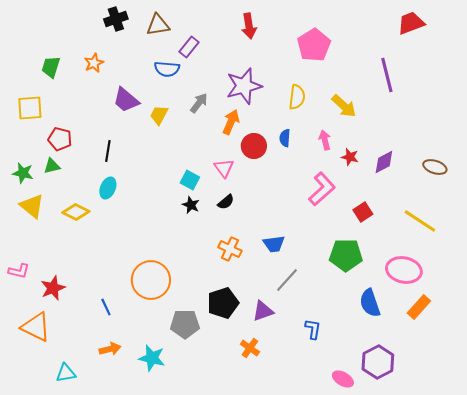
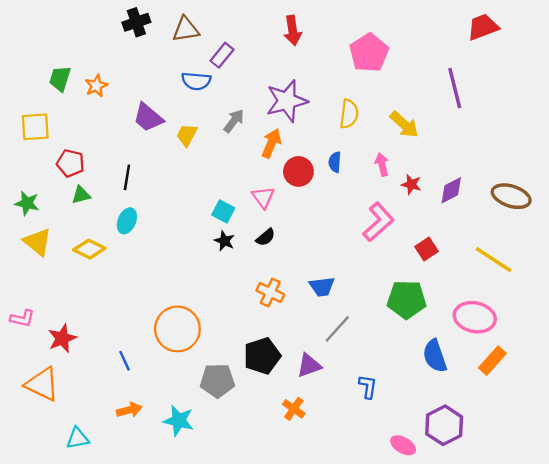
orange star: (94, 63) -> (96, 86), moved
green triangle: (52, 166) -> (81, 195), moved
brown ellipse: (435, 167) -> (511, 196), size x1.4

